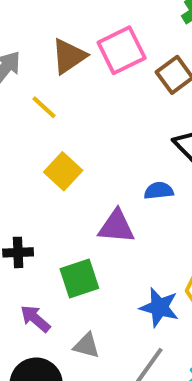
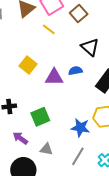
yellow line: (44, 107) -> (49, 29), moved
purple triangle: (116, 227) -> (54, 77), moved

